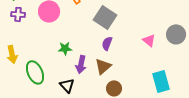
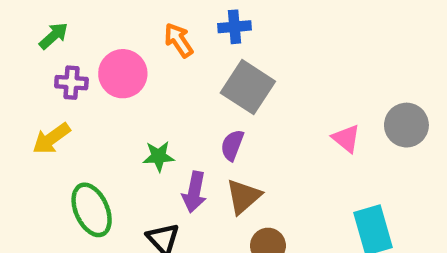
purple cross: (18, 14) -> (71, 83), moved
purple semicircle: (107, 43) -> (232, 145), moved
yellow arrow: (12, 54) -> (51, 138), moved, turned 66

